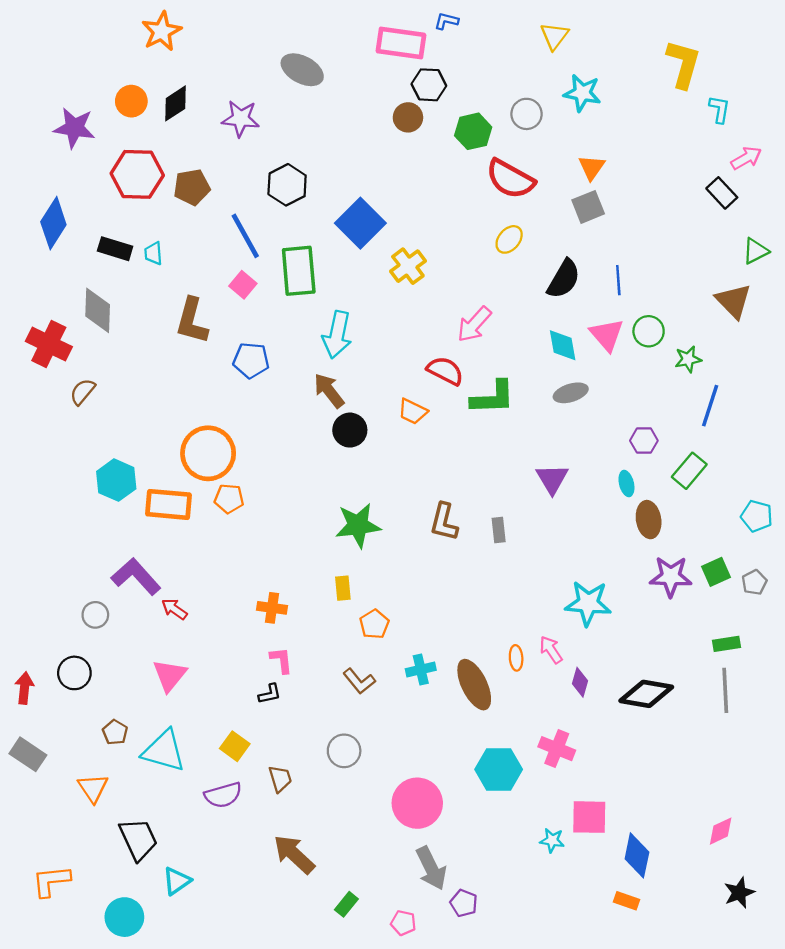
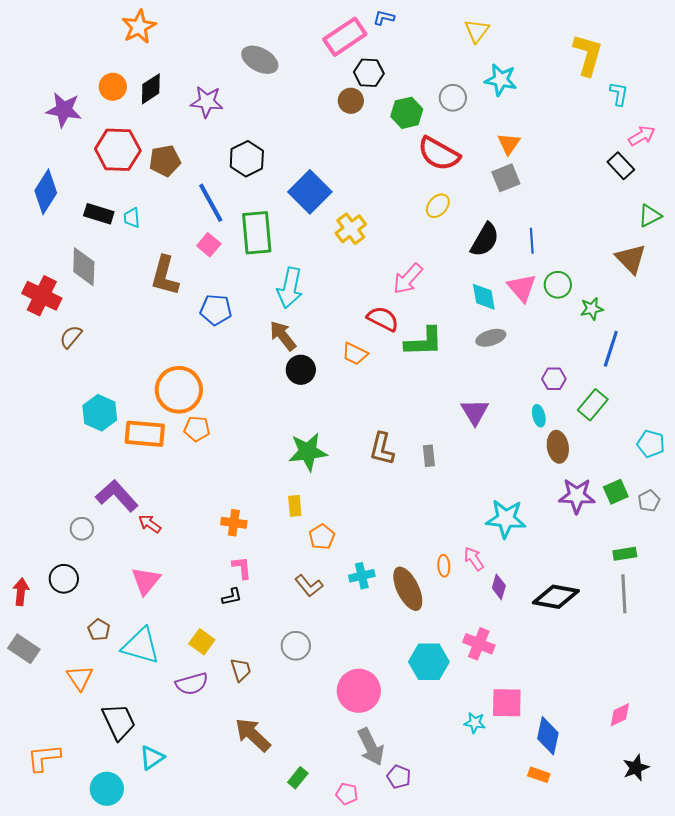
pink rectangle: (401, 43) -> (345, 37), turned -42

